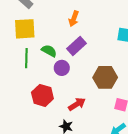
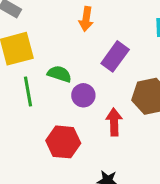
purple rectangle: (77, 46) -> (115, 56), moved
red arrow: (77, 104) -> (114, 122), moved, turned -48

